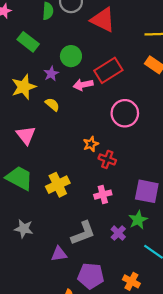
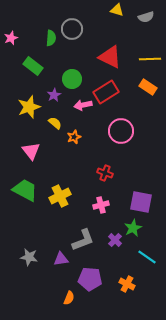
red triangle: (103, 20) -> (110, 57), moved
orange star: (91, 144) -> (74, 137), moved
gray star: (24, 229) -> (29, 257), moved

